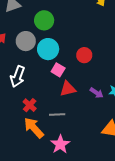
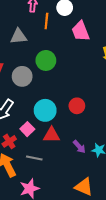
cyan circle: (48, 49) -> (45, 110), moved
pink square: (58, 70) -> (27, 129), moved

